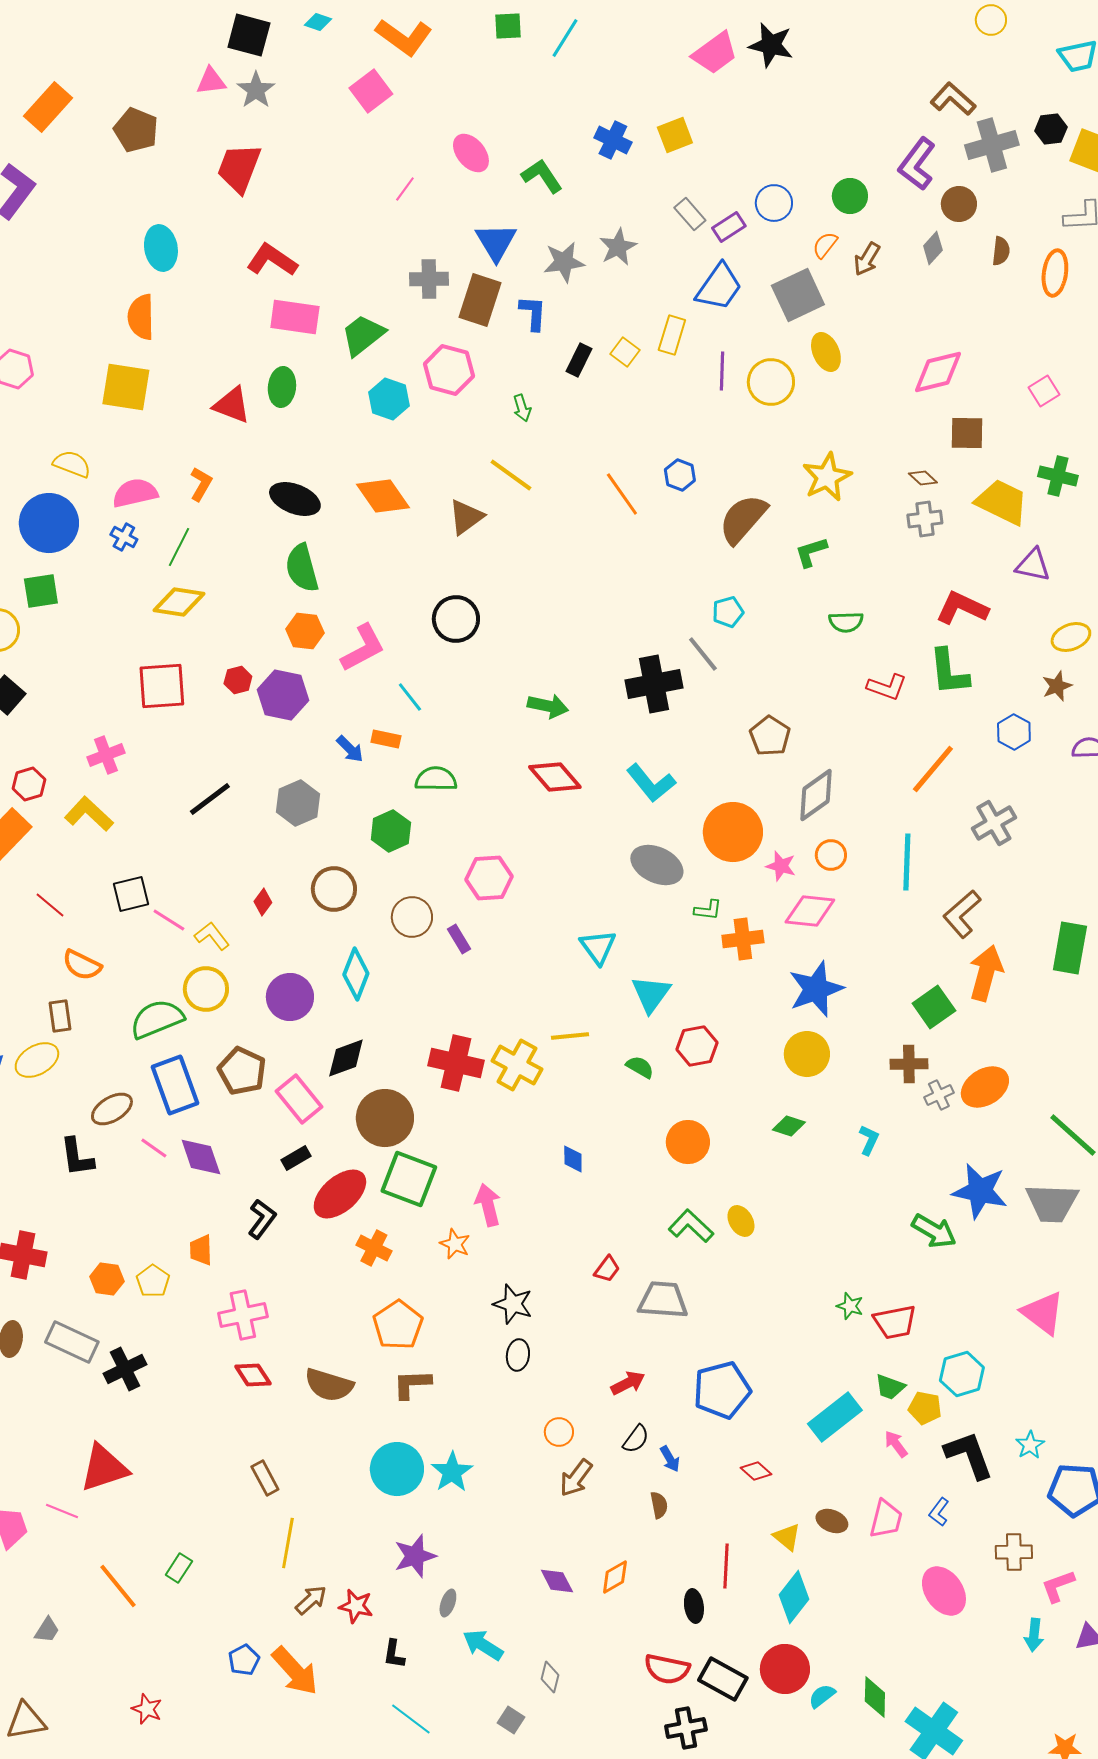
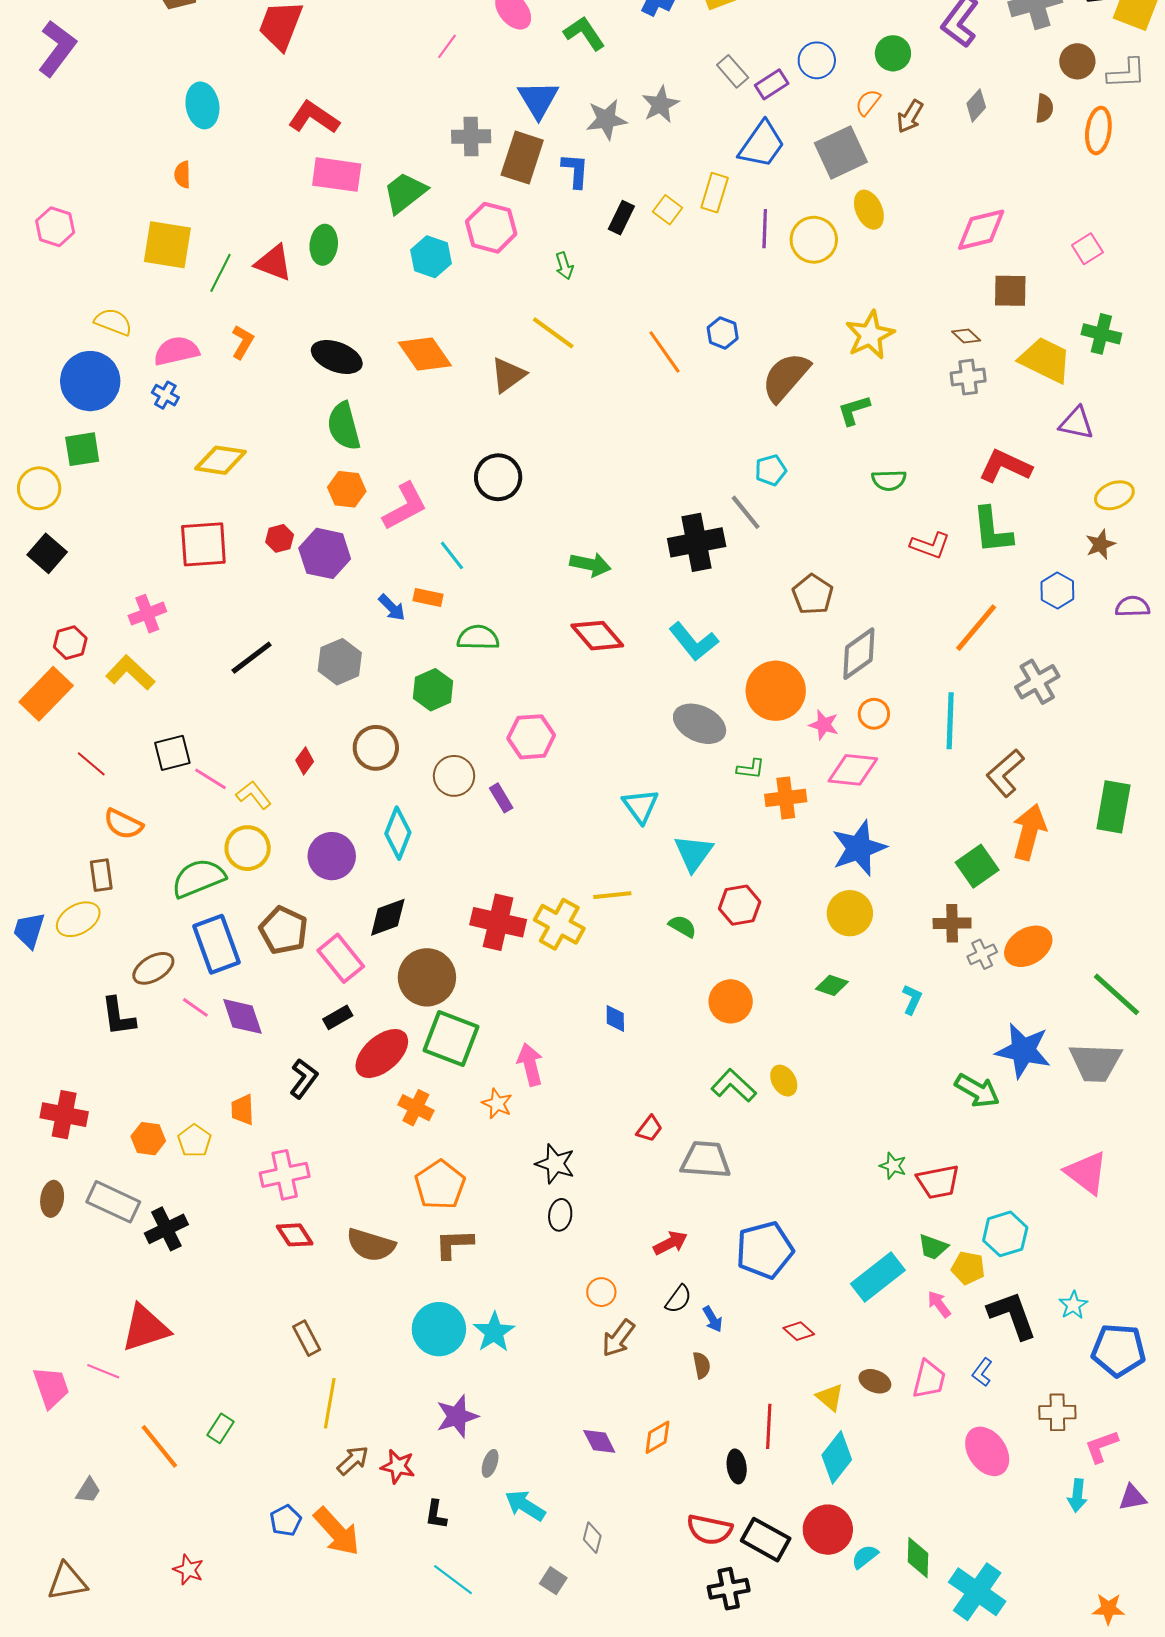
brown circle: (959, 204) -> (1077, 61), moved
orange semicircle: (141, 317) -> (182, 175), size x0.6
green line: (179, 547) -> (220, 273), moved

